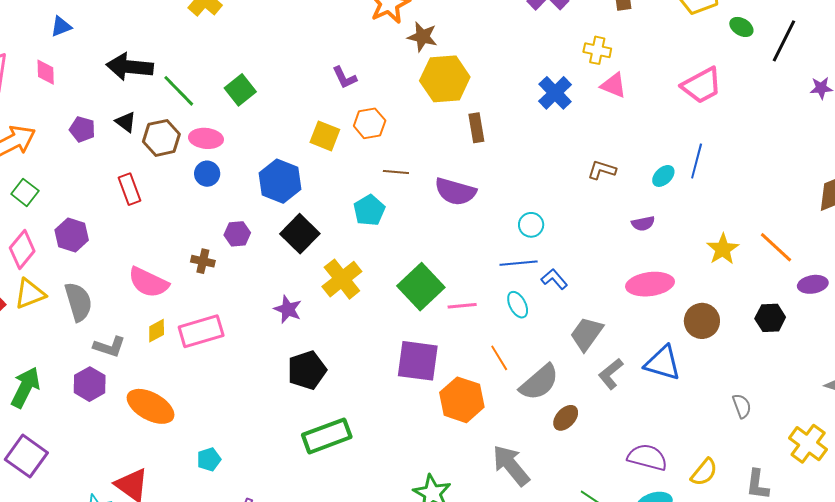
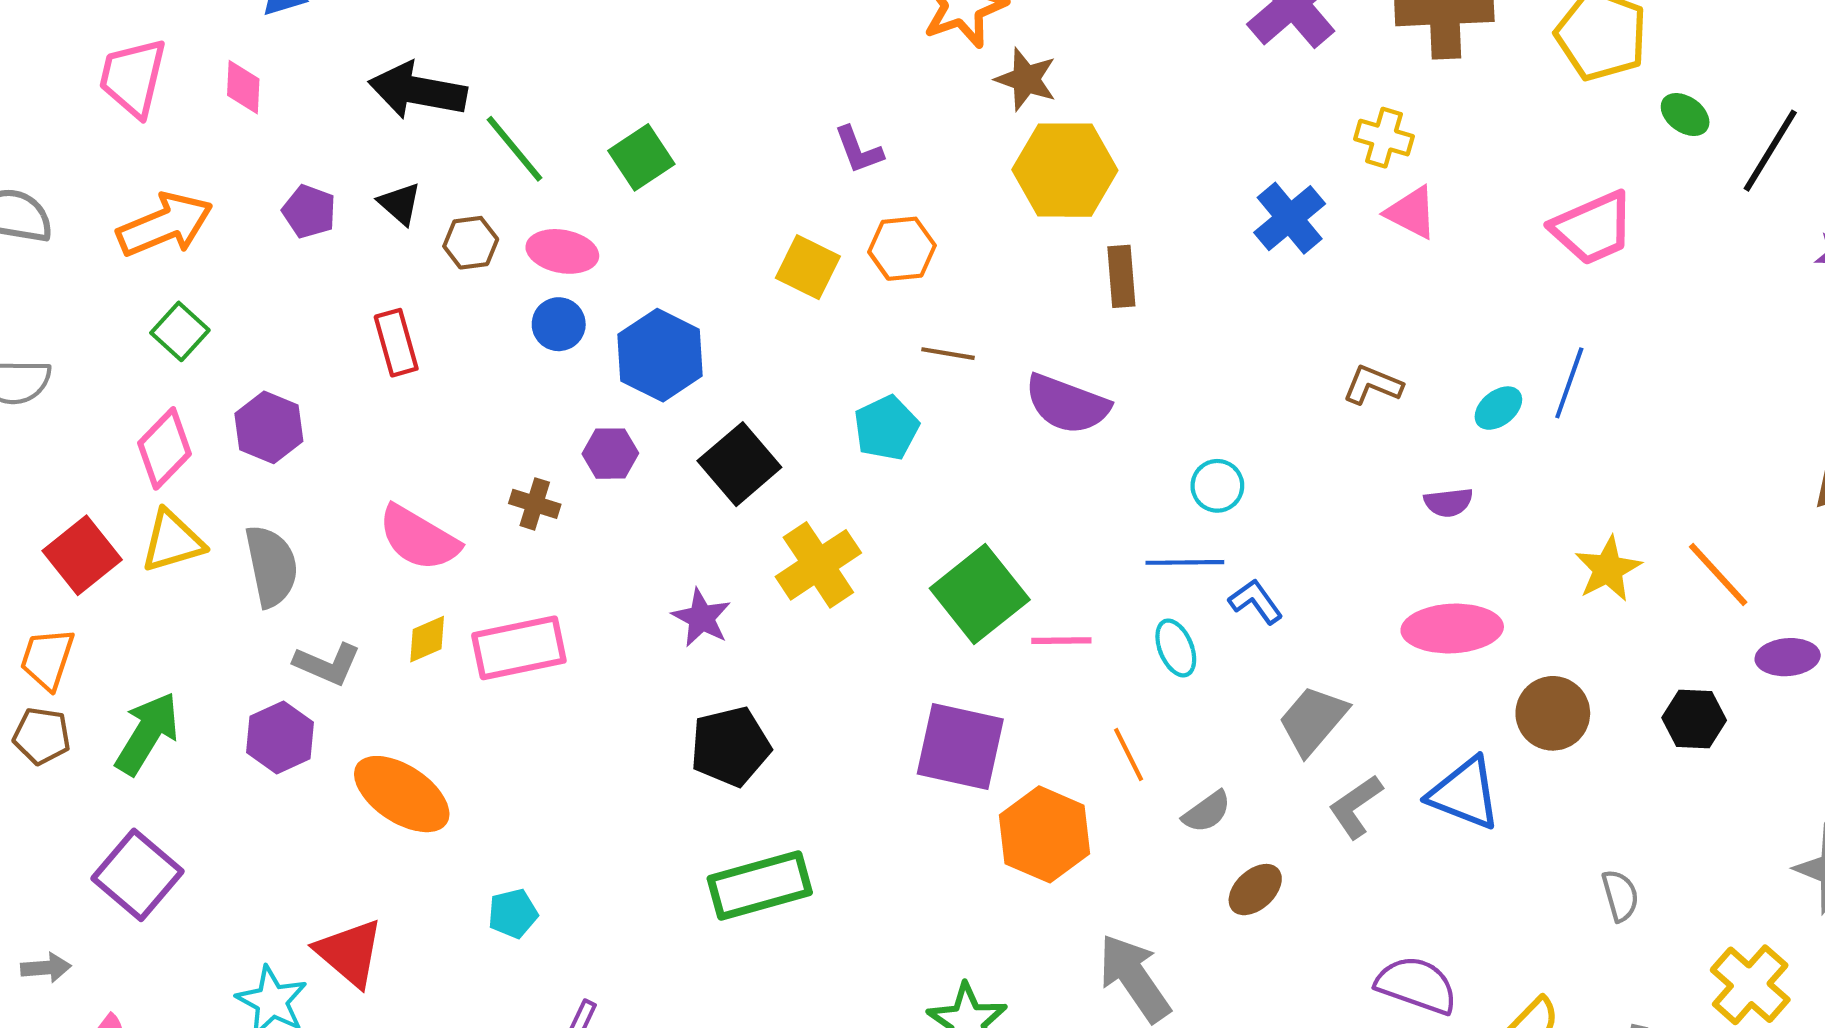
brown hexagon: (161, 138) -> (471, 243), size x0.7
blue hexagon: (280, 181) -> (660, 355), moved
gray semicircle: (539, 382) -> (1207, 812), size x0.6

